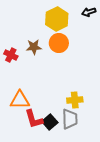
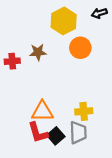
orange circle: (59, 43) -> (80, 48), moved
red cross: (11, 55) -> (12, 61), turned -32
orange triangle: (20, 100) -> (42, 111), moved

